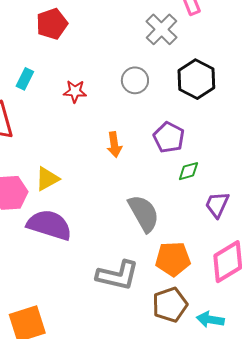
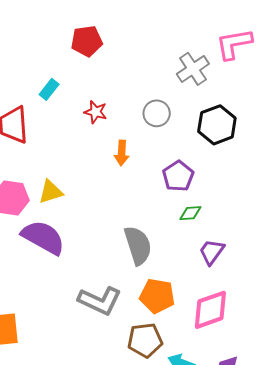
orange arrow: (114, 145) -> (122, 153), moved

